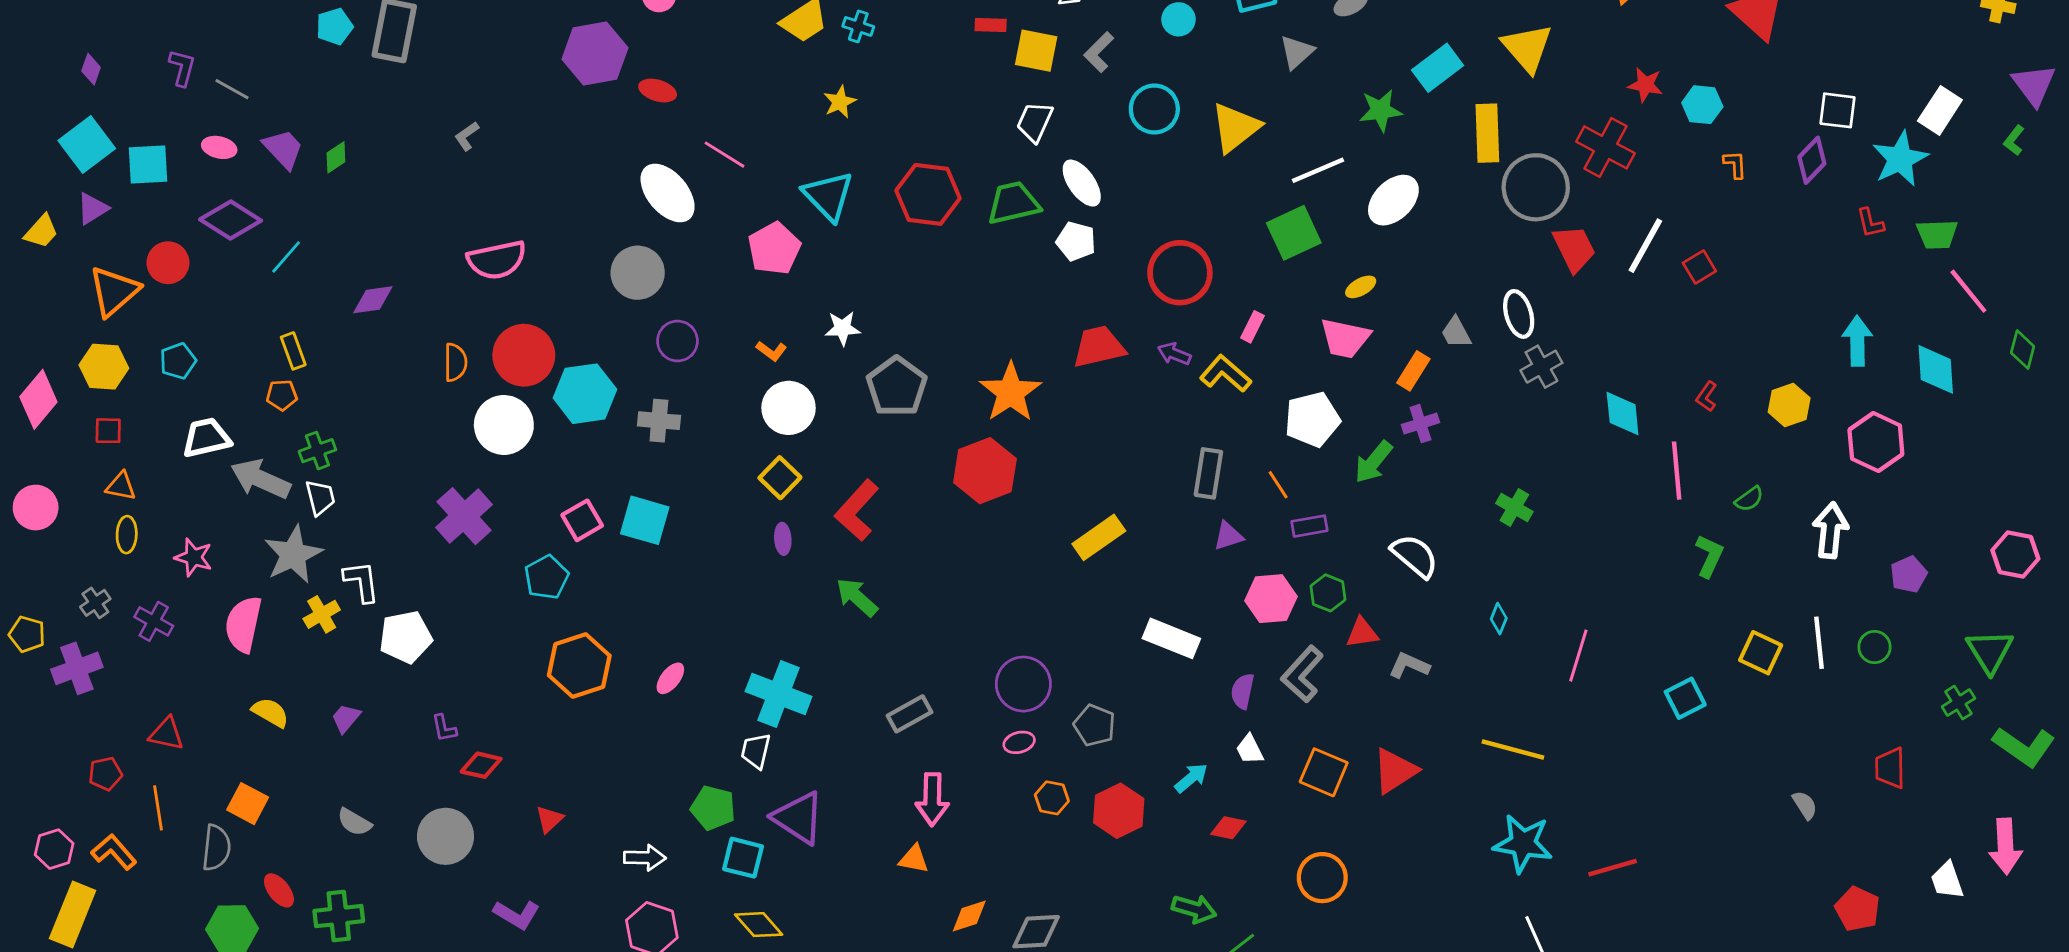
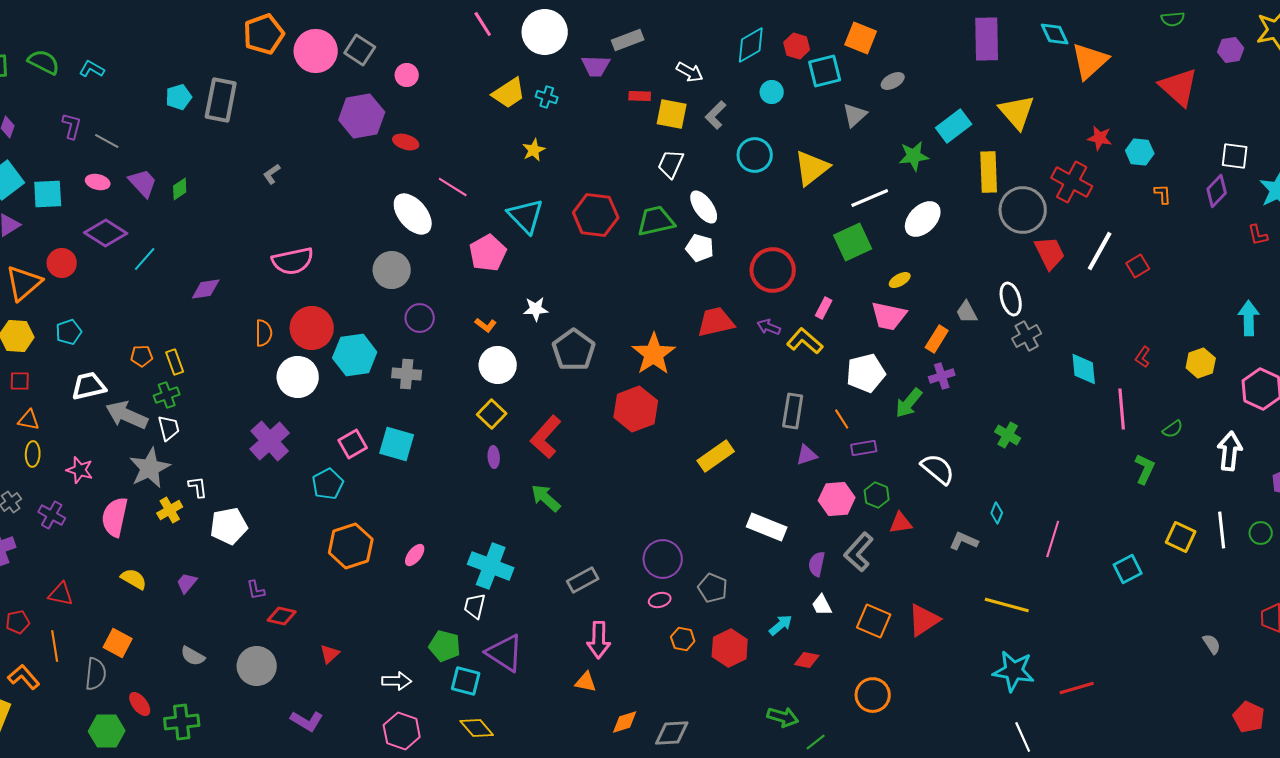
yellow rectangle: (293, 351) -> (175, 362), moved
white L-shape: (362, 582) -> (198, 487), size x0.7
gray L-shape: (1409, 666) -> (964, 541), moved

